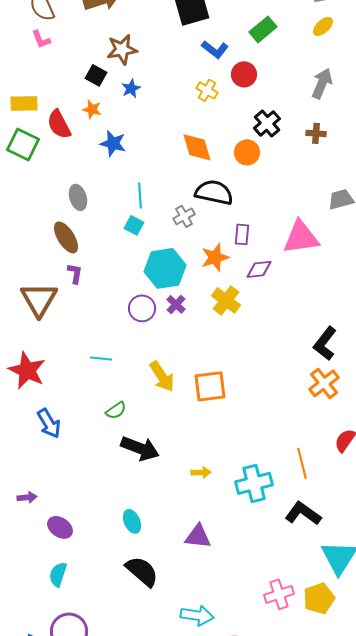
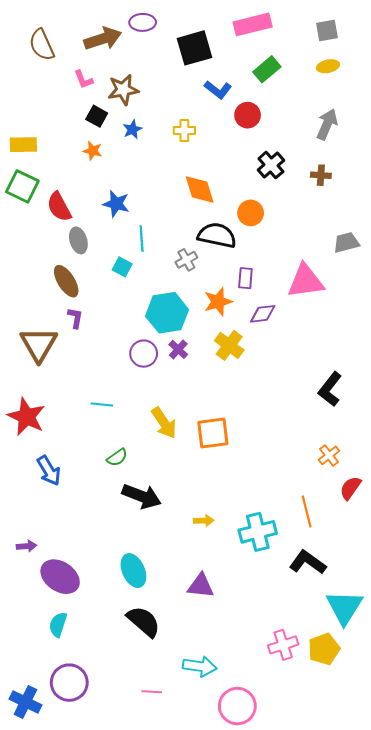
yellow ellipse: (323, 26) -> (328, 66), turned 30
pink L-shape: (41, 39) -> (83, 79), moved
yellow cross: (207, 90) -> (184, 130), moved, turned -30
red semicircle: (59, 124) -> (59, 207), moved
blue star: (113, 143) -> (116, 204), moved
orange circle: (247, 152) -> (251, 213), moved
cyan square: (134, 225) -> (122, 267), moved
orange cross: (324, 383) -> (329, 455), moved, size x0.7
cyan ellipse: (132, 521) -> (133, 571), size x1.4
purple ellipse: (60, 527) -> (60, 577), size x1.5

